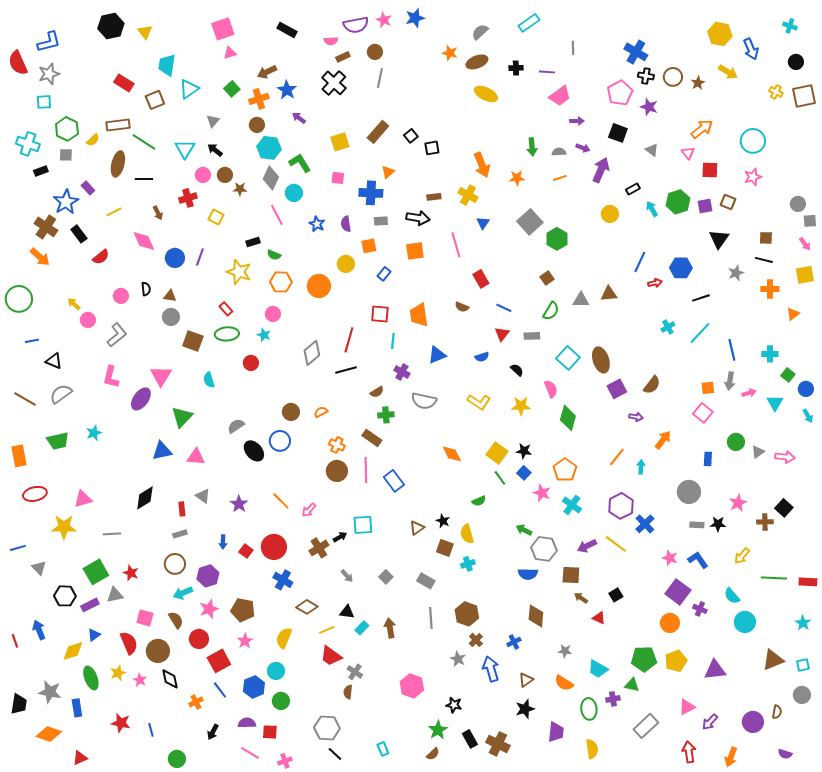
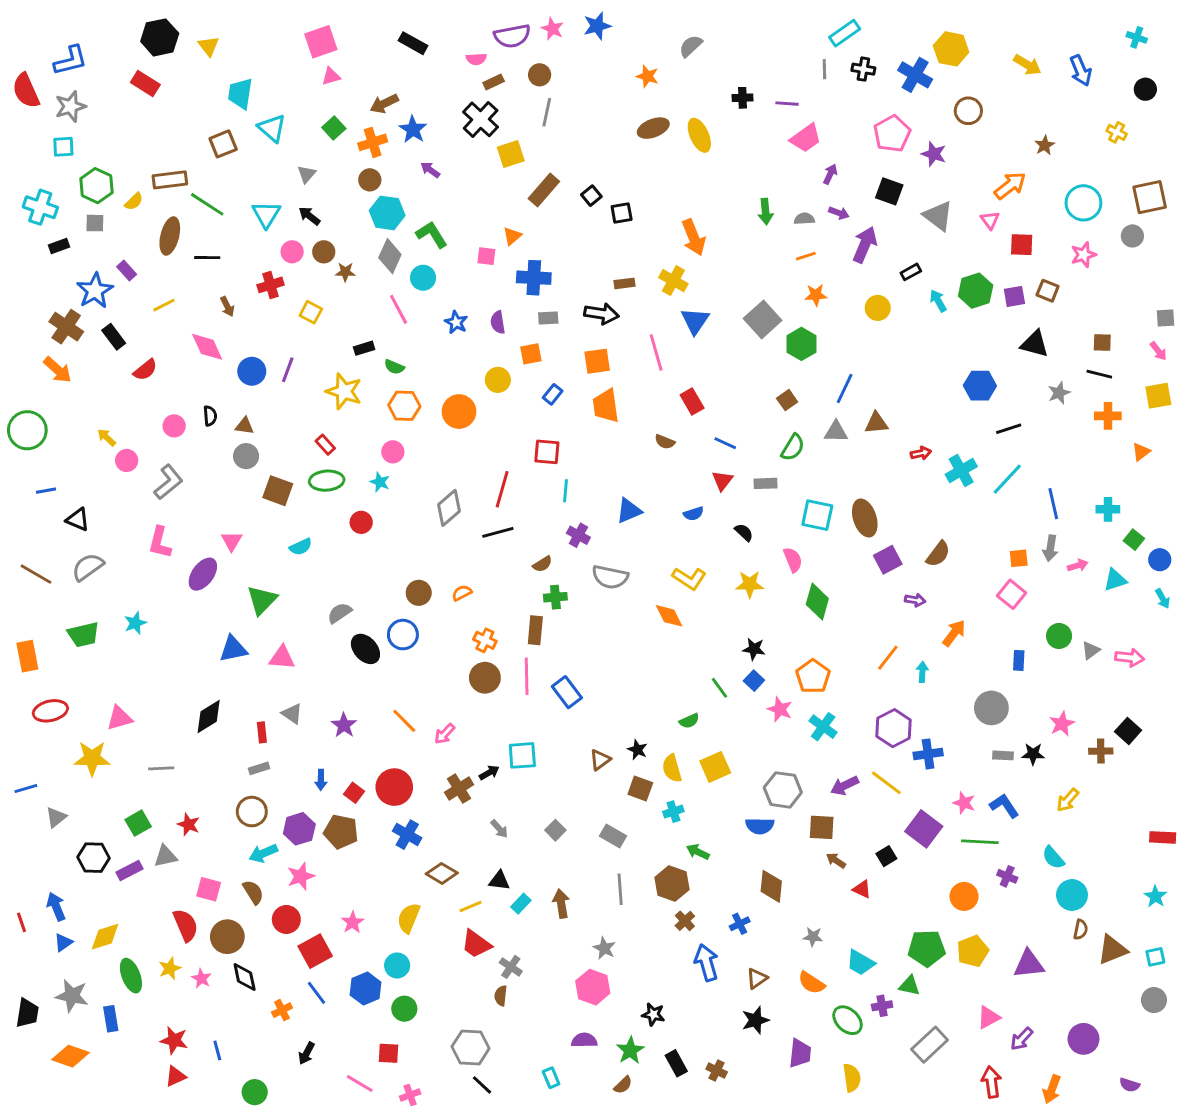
cyan rectangle: (529, 23) -> (845, 33), moved
yellow hexagon: (720, 34) -> (951, 49), moved
brown ellipse: (477, 62) -> (653, 128), moved
yellow arrow: (728, 72) -> (1027, 65), moved
black cross: (646, 76) -> (863, 69), moved
red rectangle: (124, 83) -> (145, 83), moved
brown star: (698, 83) -> (1045, 145), moved
cyan triangle: (189, 89) -> (272, 128), turned -45
yellow ellipse: (486, 94) -> (699, 135), turned 40
brown square: (804, 96) -> (1150, 197), moved
purple arrow: (577, 121) -> (830, 174), turned -64
yellow square: (340, 142) -> (511, 154), moved
gray triangle: (652, 150) -> (938, 216), size x1.6
orange triangle: (388, 172) -> (512, 236), moved
orange star: (517, 178) -> (816, 295), moved
gray circle: (798, 204) -> (1132, 236), moved
blue triangle: (483, 223) -> (695, 321), size x1.5
black triangle: (719, 239) -> (1035, 344), turned -50
blue line: (640, 262) -> (845, 389), moved
red arrow: (655, 283) -> (921, 453), moved
orange trapezoid: (419, 315) -> (606, 406), moved
cyan cross: (668, 327) -> (961, 471), size x1.5
cyan square: (568, 358) -> (817, 515), turned -30
pink triangle: (161, 376) -> (232, 541), size x0.7
cyan semicircle: (209, 380) -> (301, 547), turned -98
cyan triangle: (775, 403) -> (1115, 580), turned 42
brown rectangle: (372, 438) -> (535, 630), turned 60
yellow square: (497, 453) -> (715, 767), moved, turned 30
orange diamond: (452, 454) -> (669, 616), moved
blue cross: (645, 524) -> (928, 754), turned 36
green arrow: (524, 530) -> (698, 852), moved
gray triangle: (39, 568) -> (56, 817), turned 35
green square: (96, 572) -> (138, 823), size x0.7
green line: (774, 578) -> (980, 842), moved
purple square: (678, 592) -> (924, 829), moved
brown pentagon: (243, 610) -> (341, 832), moved
blue triangle: (94, 635) -> (63, 942), moved
gray star: (458, 659) -> (604, 948), moved
green ellipse: (589, 709) -> (848, 1020), turned -40
brown semicircle: (777, 712) -> (1081, 930), moved
purple semicircle: (247, 723) -> (584, 1040), moved
brown cross: (498, 744) -> (717, 1071), size x0.6
red triangle: (80, 758) -> (176, 1076), moved

